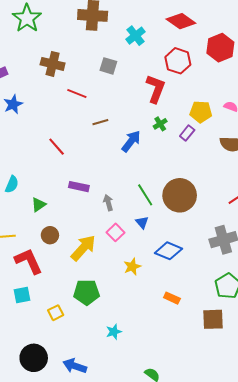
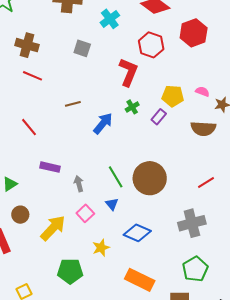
red line: (77, 94) -> (33, 76), moved
green pentagon: (87, 292) -> (70, 271), moved
orange rectangle: (172, 298) -> (140, 280), size x1.8

